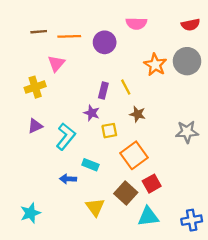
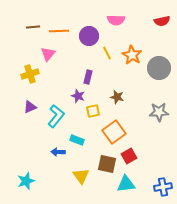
gray circle: (187, 61) -> (159, 68), moved
yellow line: (126, 87) -> (107, 53), moved
brown square: (126, 193) -> (107, 164), turned -30

